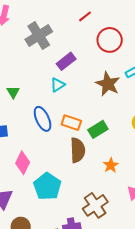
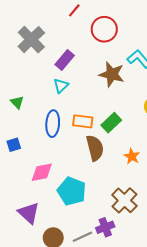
blue ellipse: (43, 119) -> (53, 124), turned 40
pink diamond: (23, 163) -> (42, 172), turned 65

